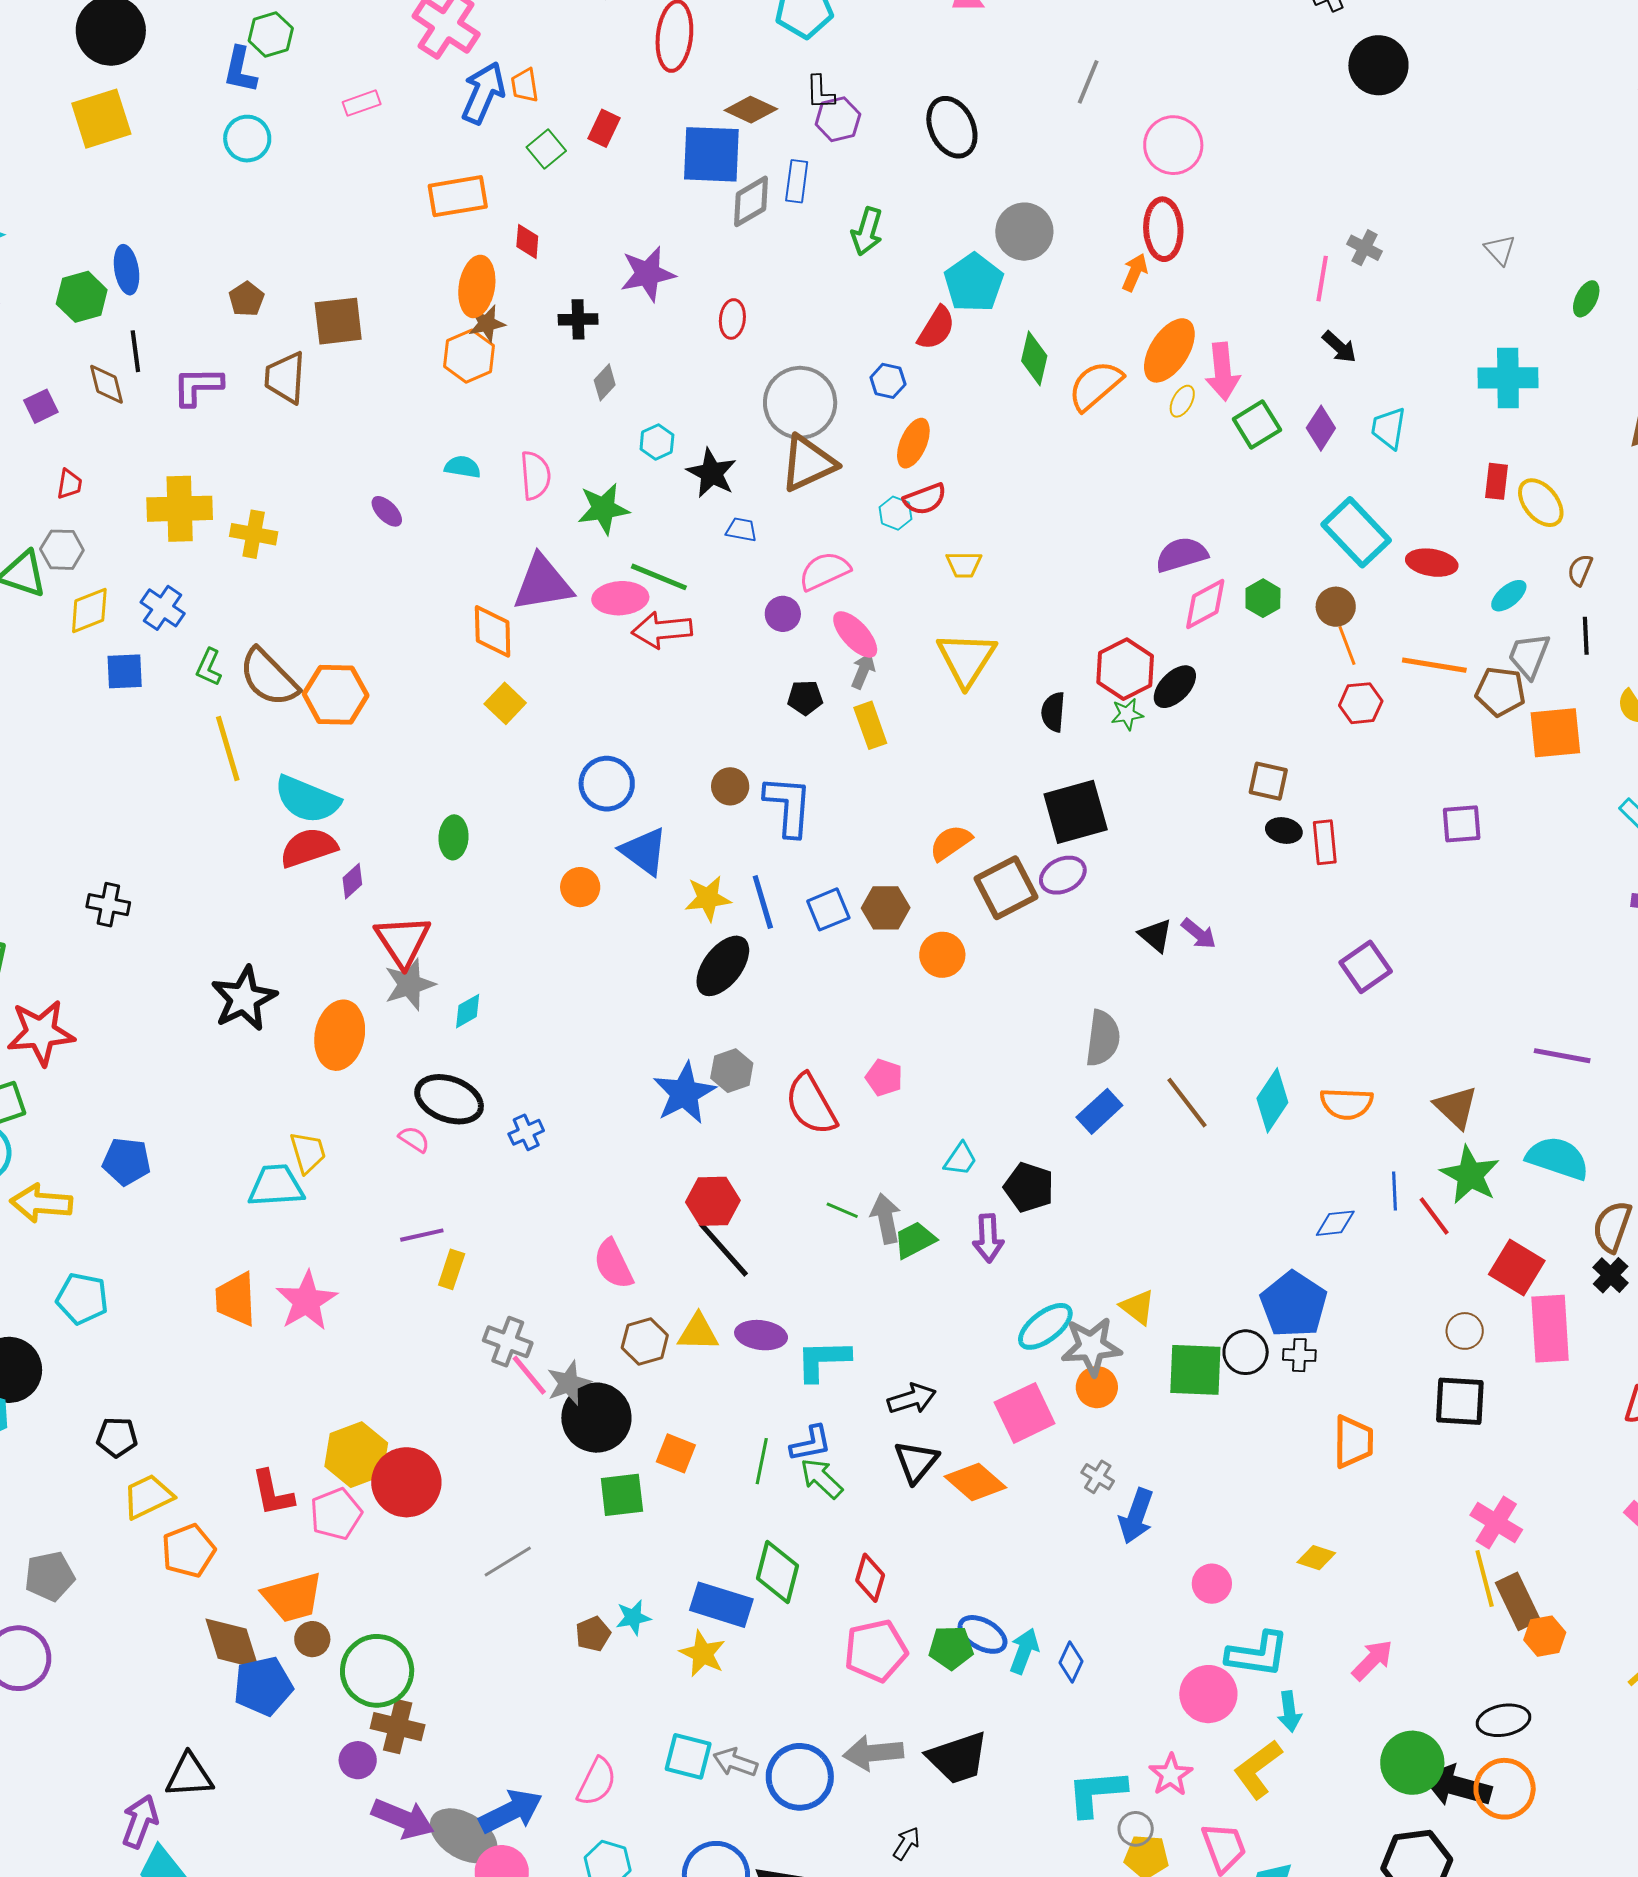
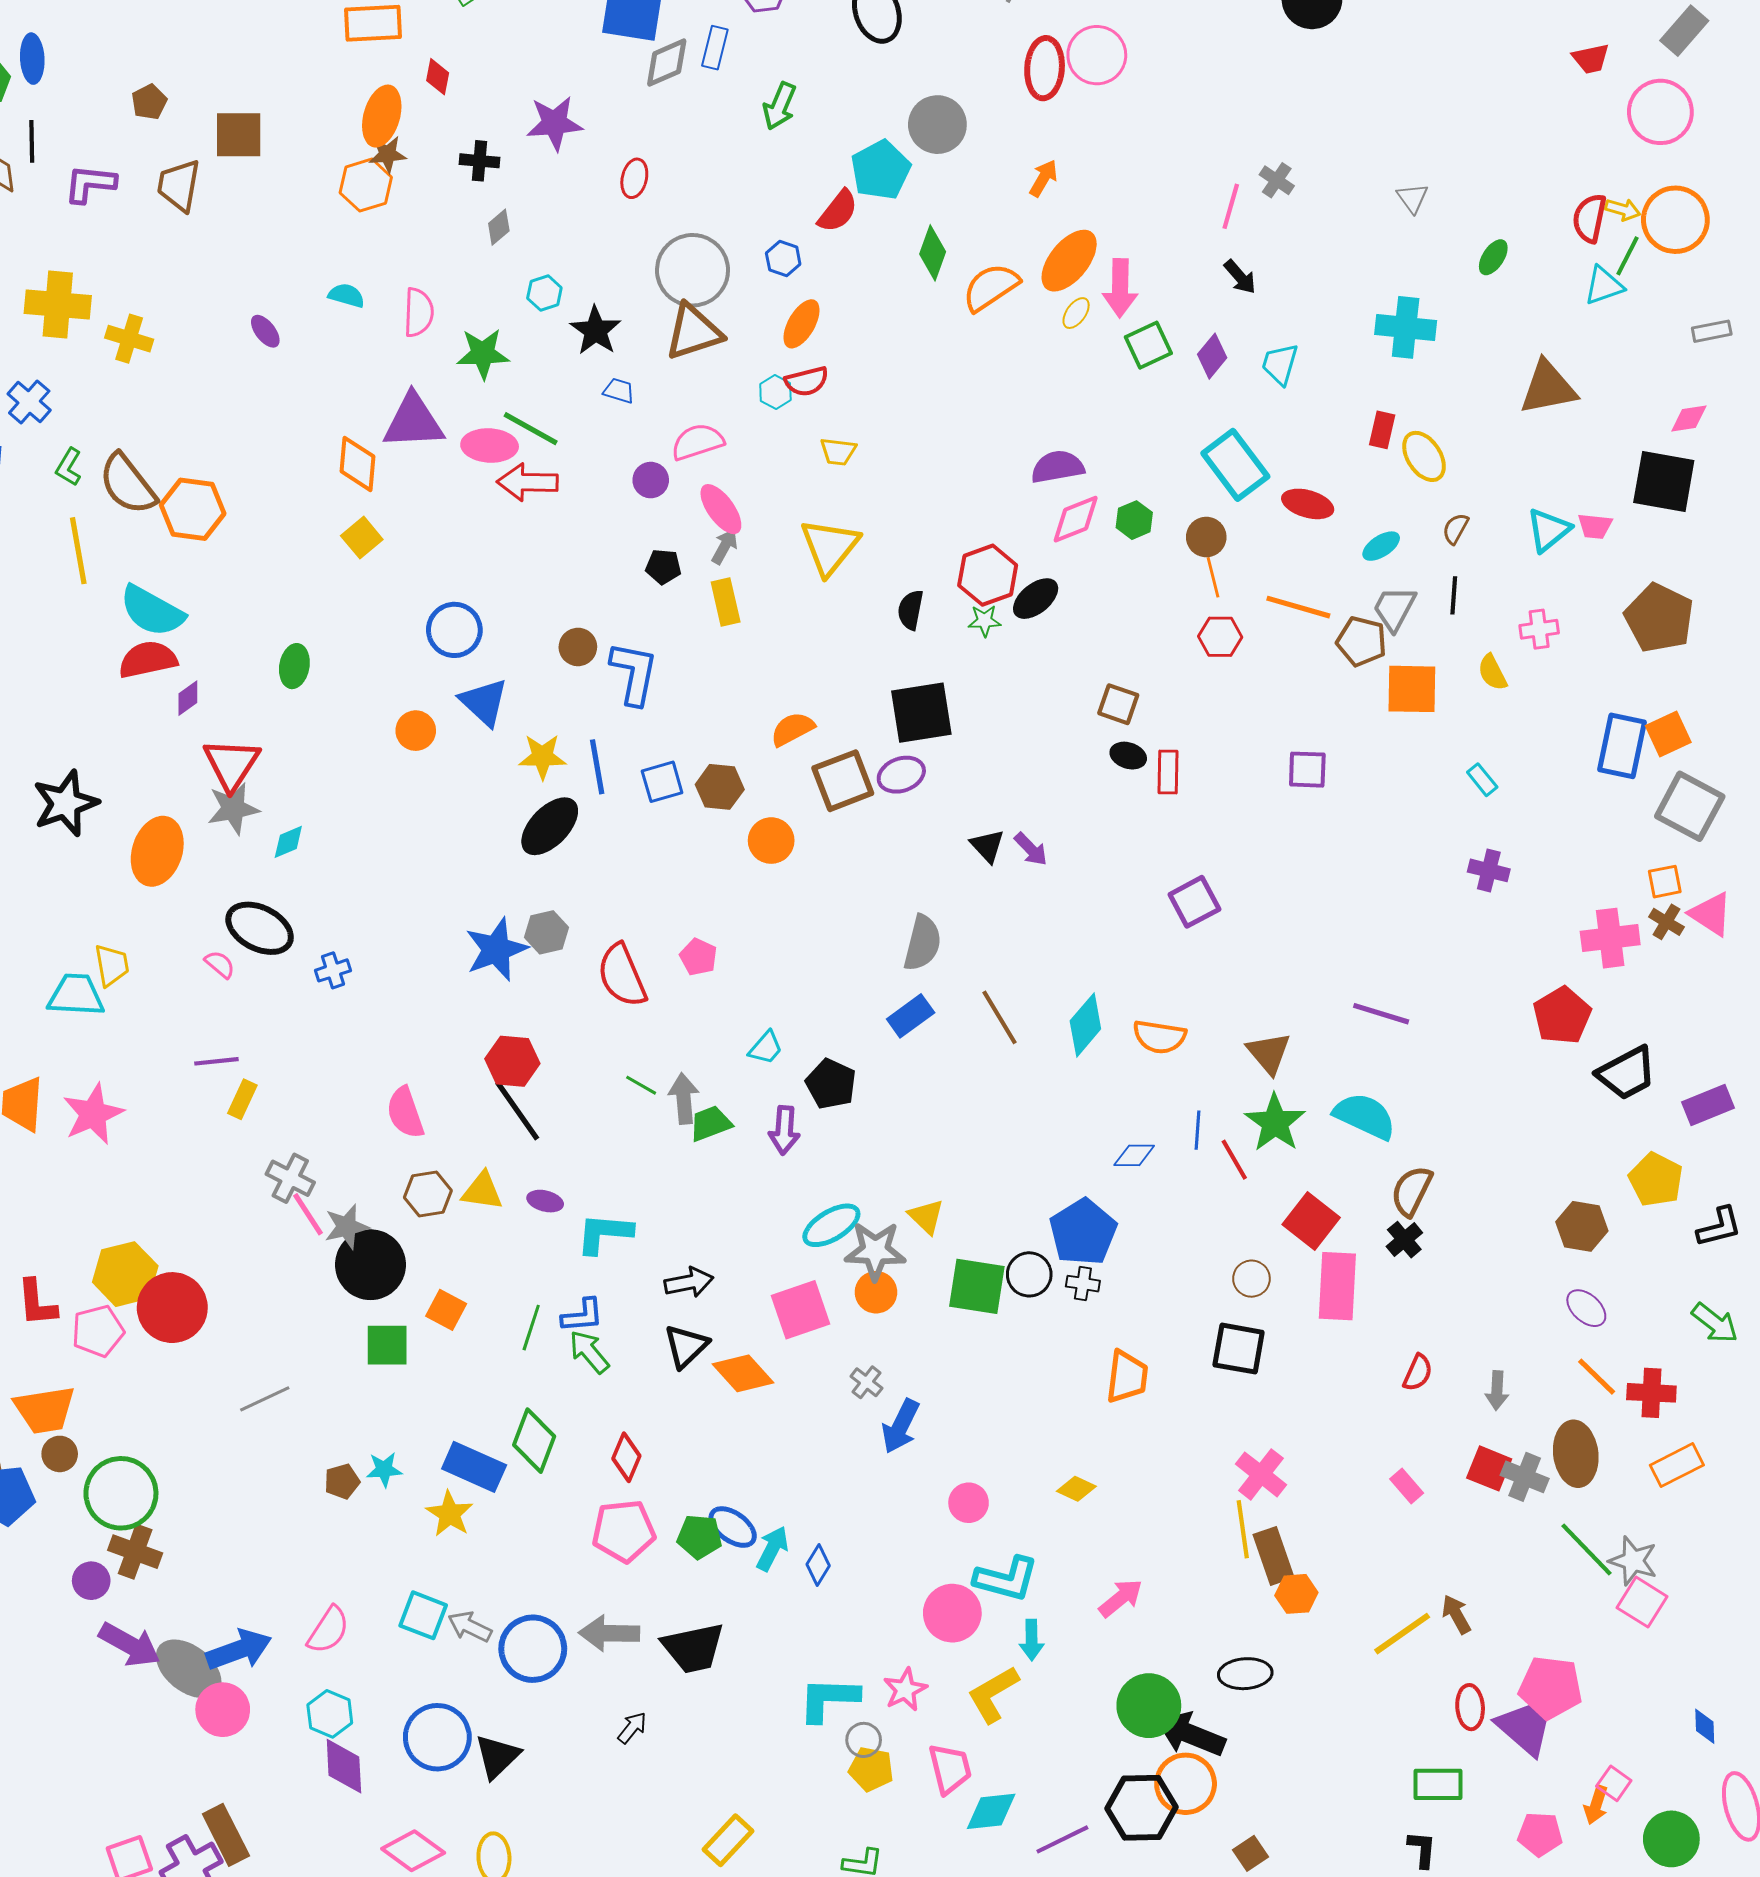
red ellipse: (1163, 229) -> (1045, 68), moved
purple ellipse: (761, 1335) -> (545, 1201), size x0.7
orange circle: (1505, 1789) -> (1186, 1784), moved

